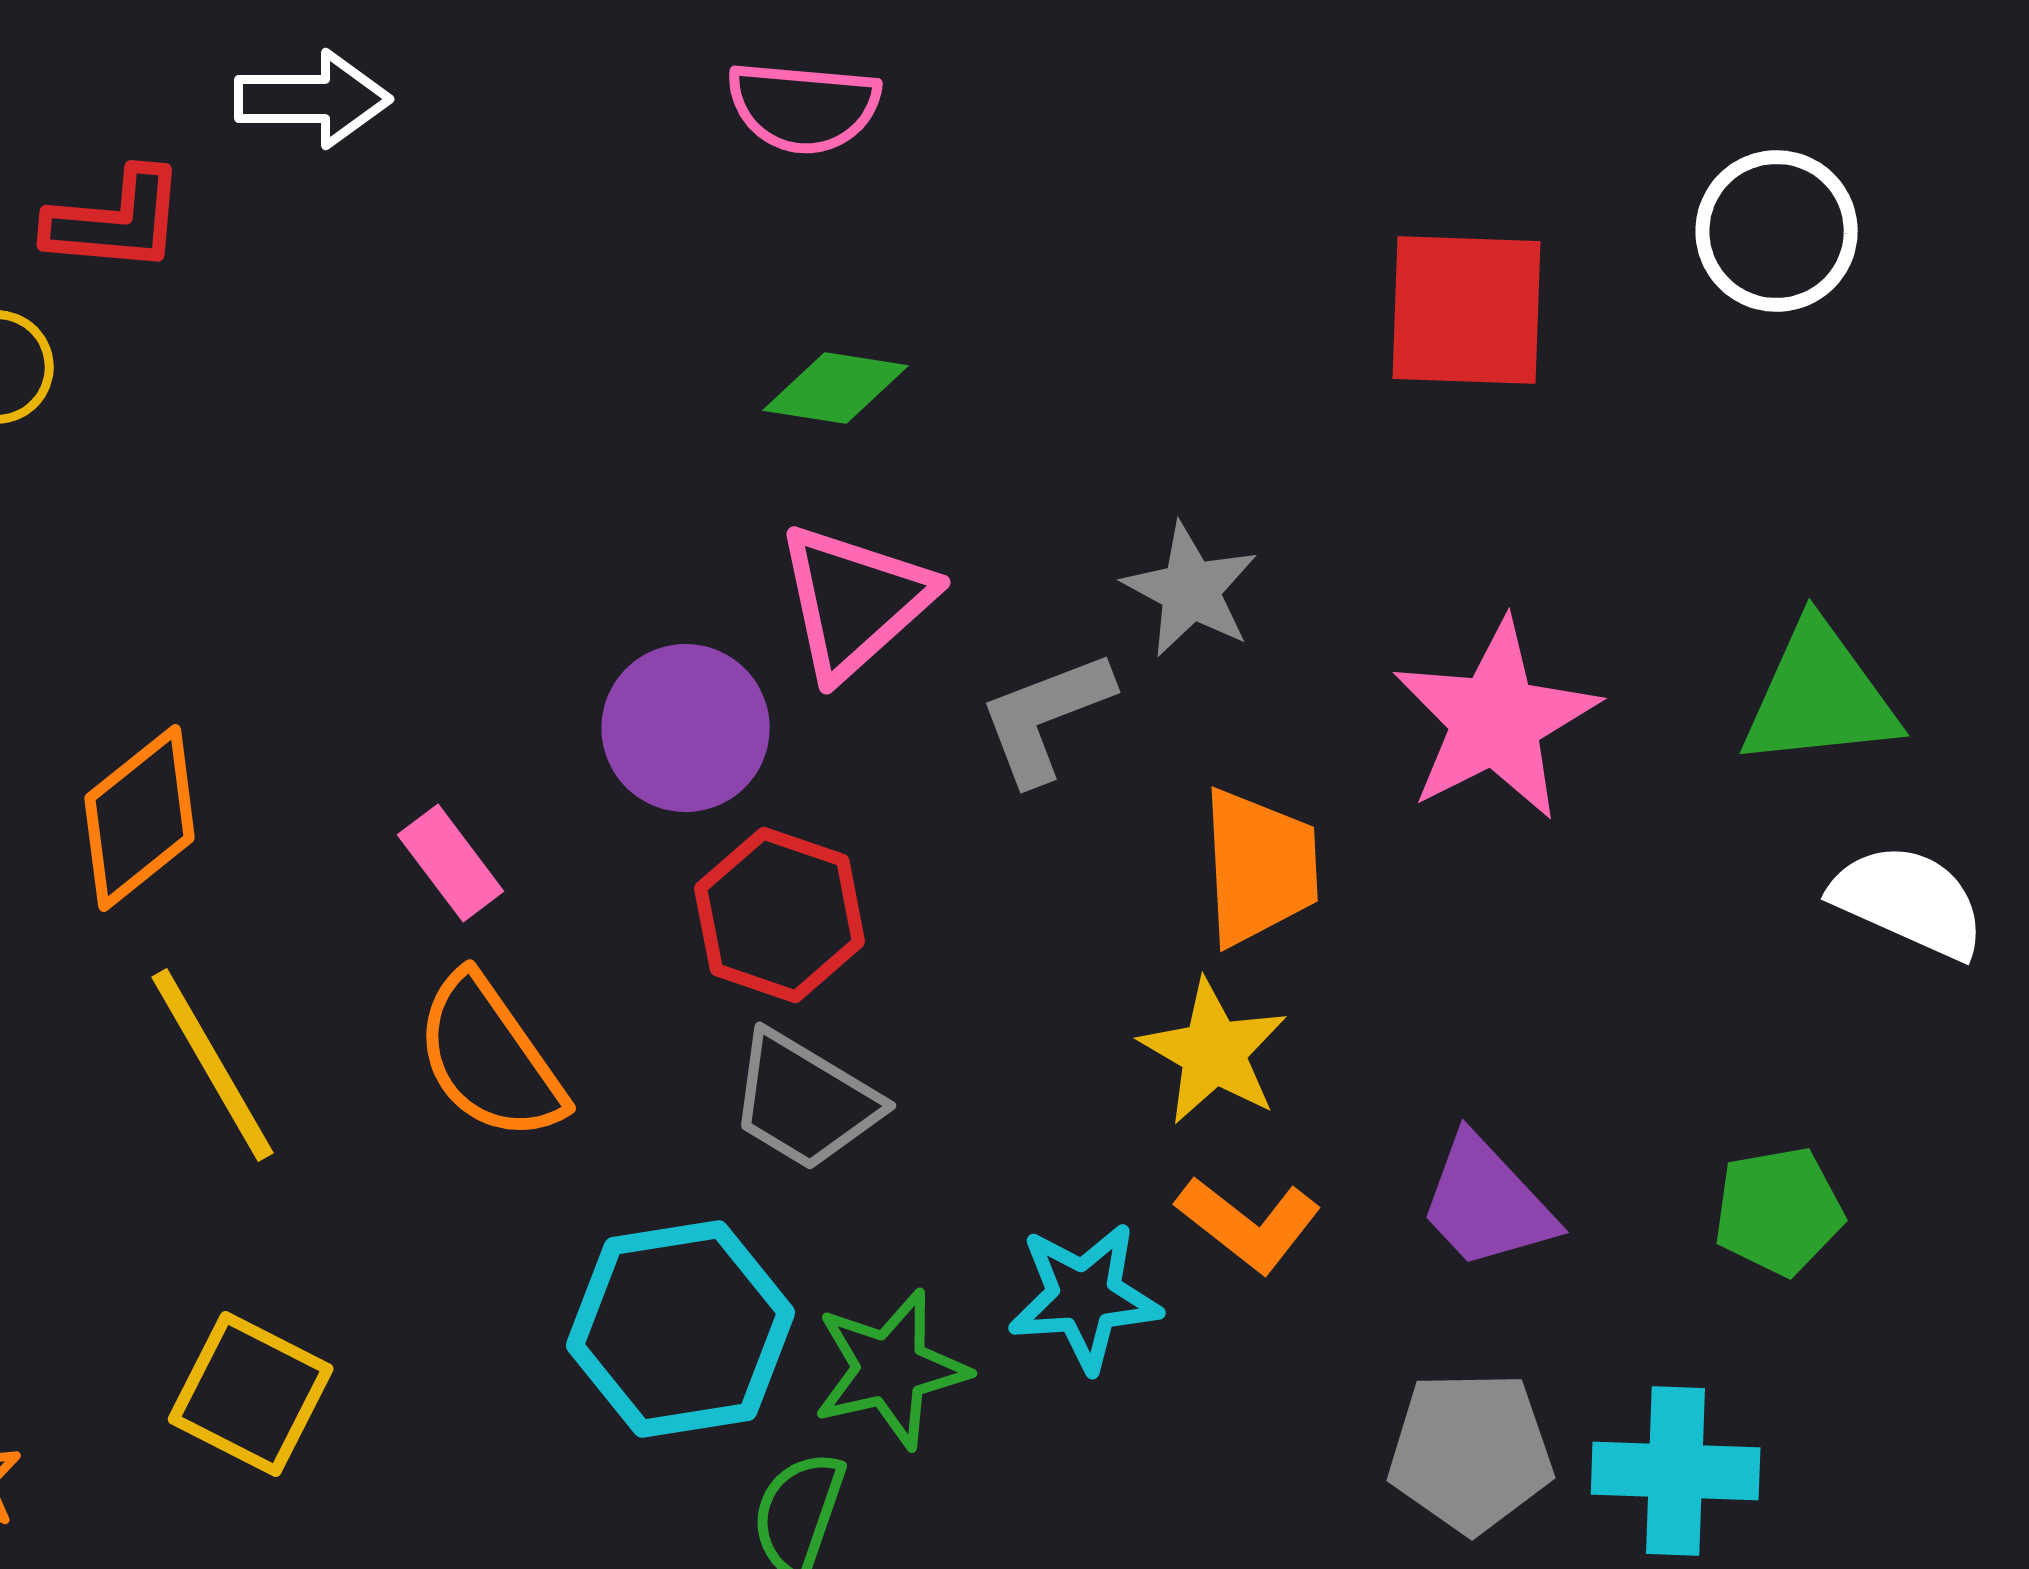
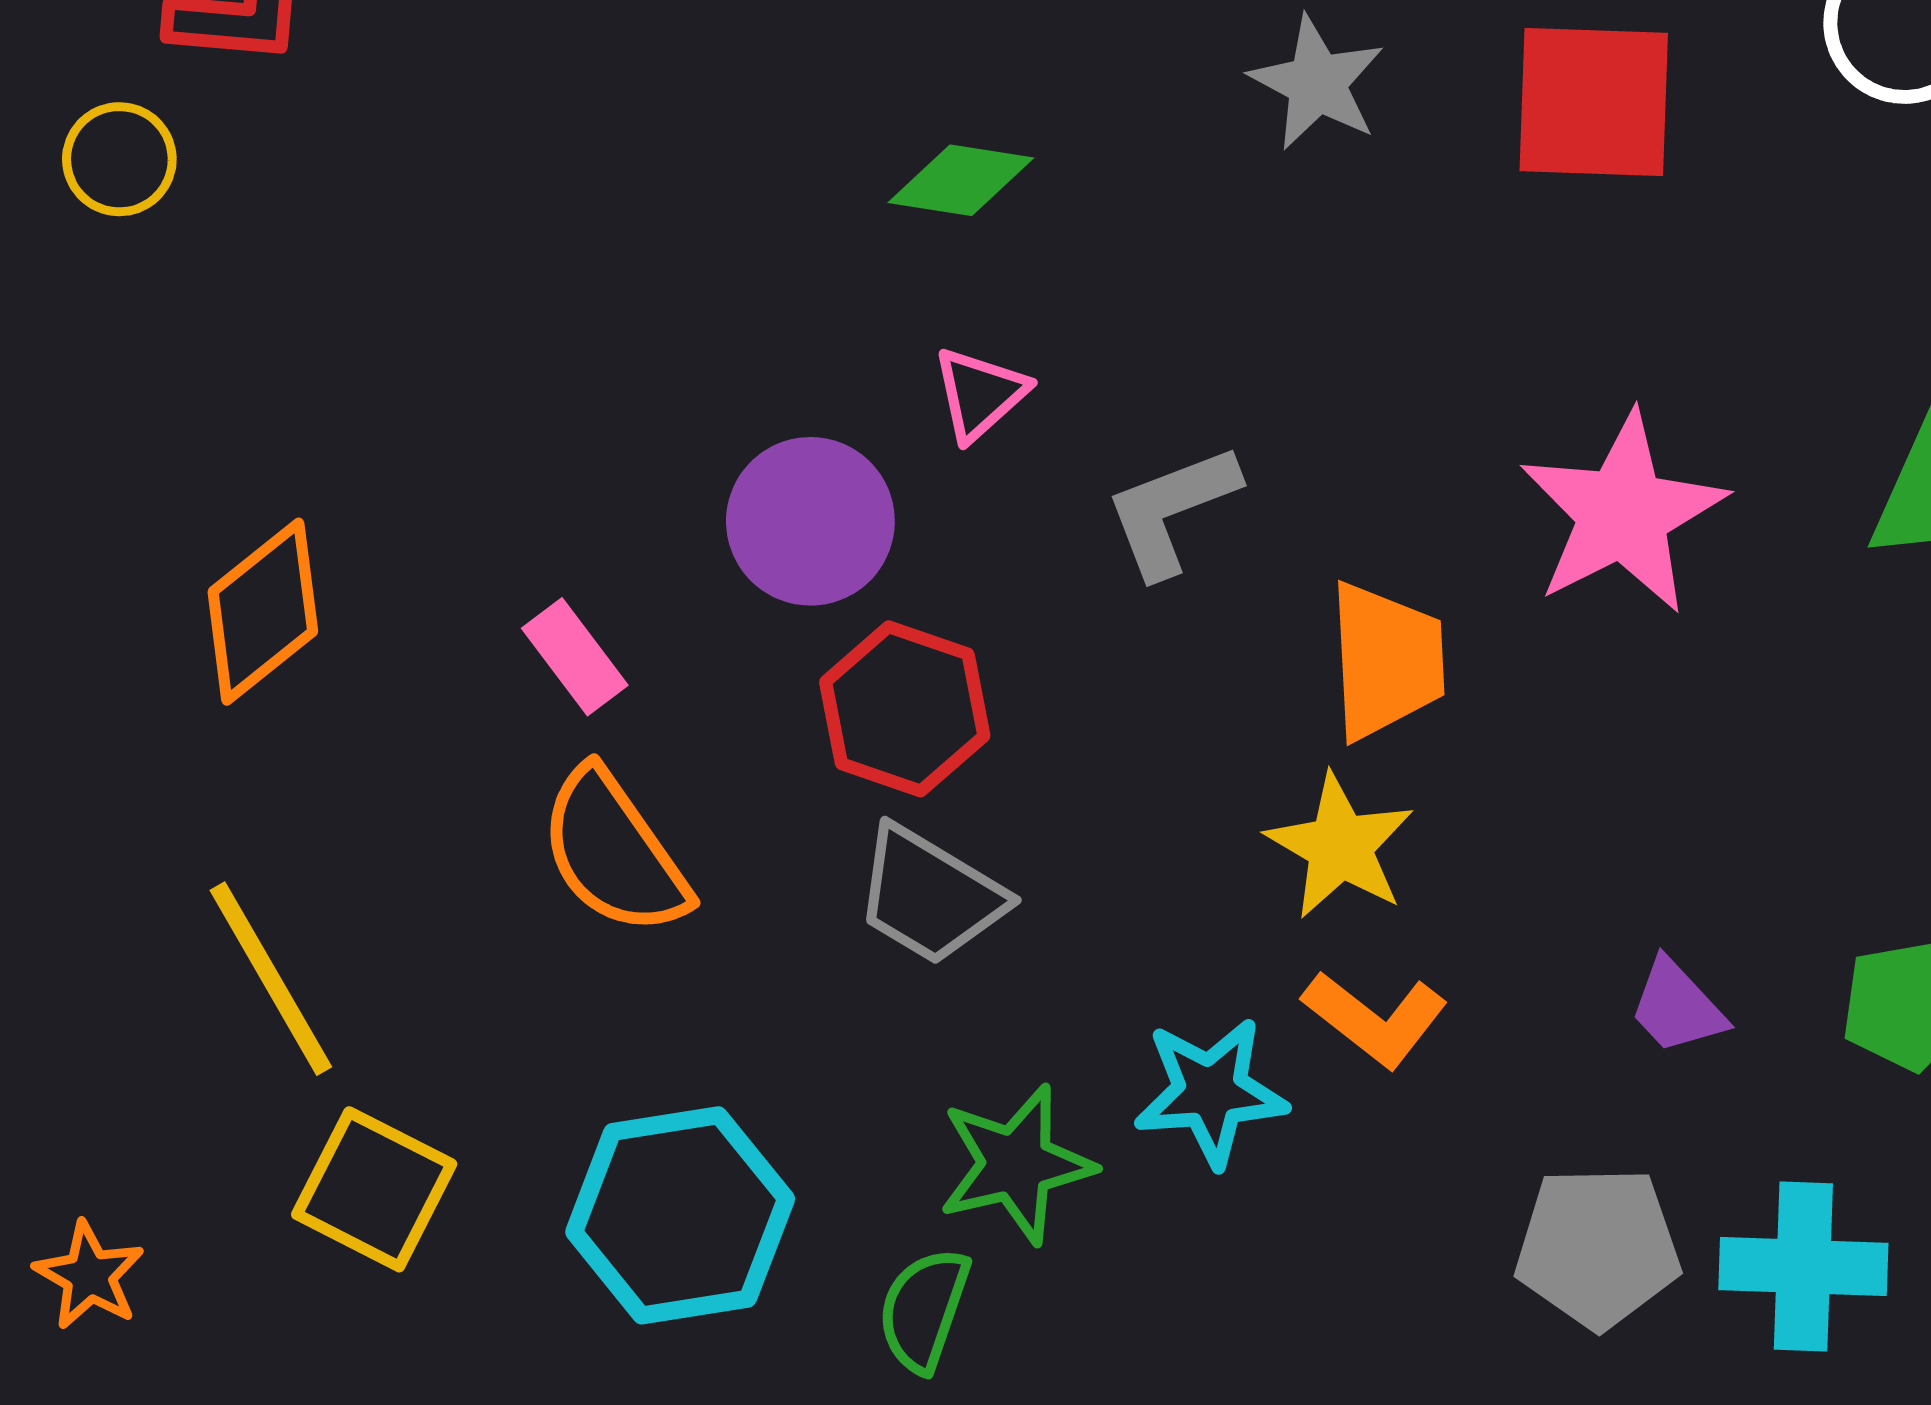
gray star: (1191, 590) -> (1317, 83), moved
pink triangle: (855, 601) -> (980, 394), size x0.6
yellow line: (213, 1065) -> (271, 979), moved
purple trapezoid: (1487, 1203) -> (1677, 1007), moved, size x0.7
cyan hexagon: (681, 1329) -> (680, 1215), moved

